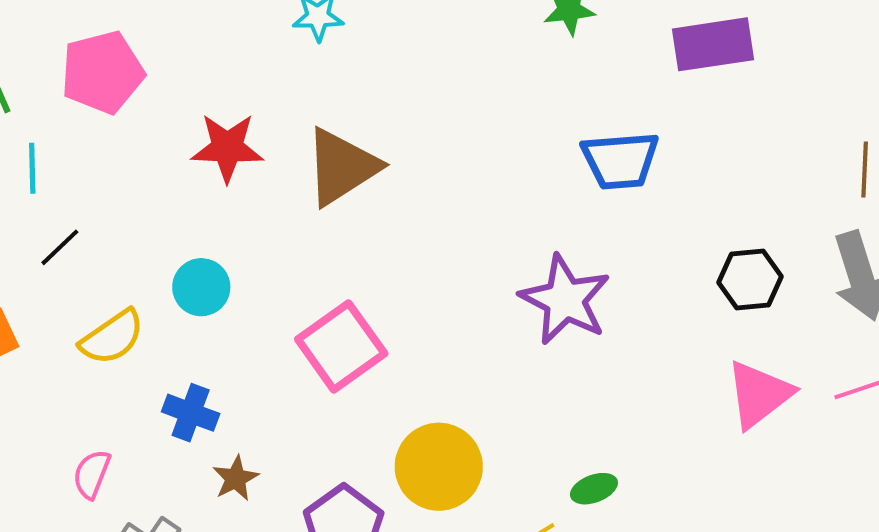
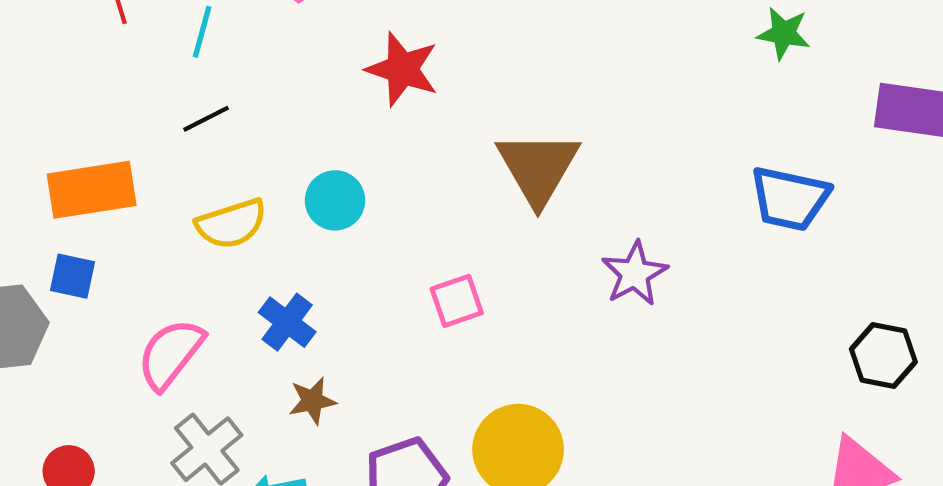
brown triangle: (342, 167) -> (538, 168), moved, turned -44
purple star: (565, 300) -> (635, 274), moved, size x0.7
pink square: (341, 346) -> (457, 301), size x0.6
pink semicircle: (92, 474) -> (171, 354), size x1.5

